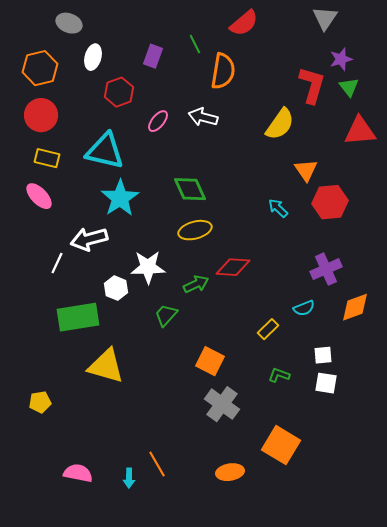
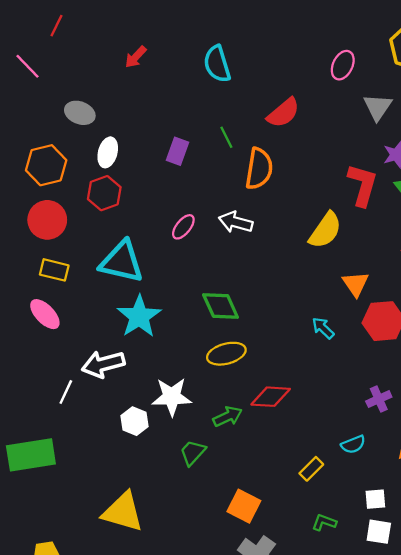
red hexagon: (119, 92) -> (104, 193), moved
purple cross: (326, 269) -> (379, 399), size x0.7
green rectangle: (78, 317) -> (31, 455), moved

